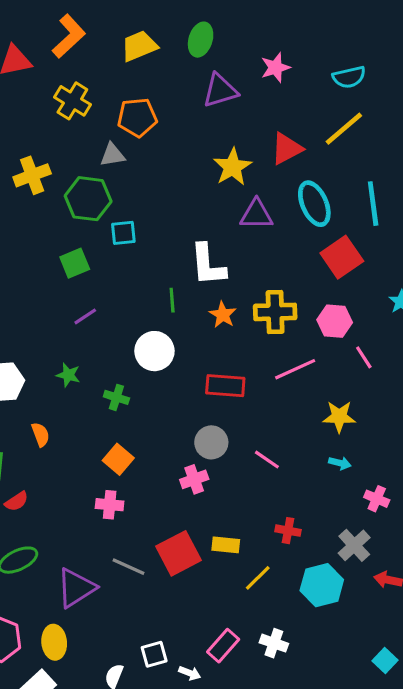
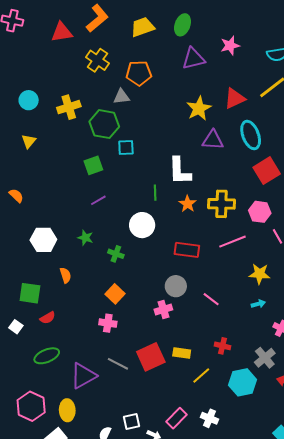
cyan arrow: (340, 463) -> (258, 304), turned -32

